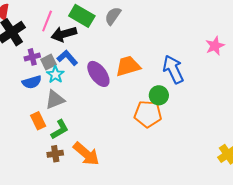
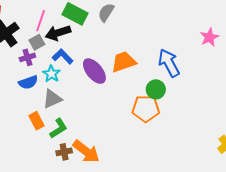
gray square: (49, 62) -> (37, 42), moved
brown cross: (55, 154) -> (64, 152), moved

